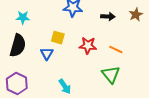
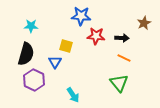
black arrow: (108, 17) -> (122, 38), moved
red star: (88, 46) -> (96, 36), moved
purple hexagon: (17, 84) -> (34, 80), moved

